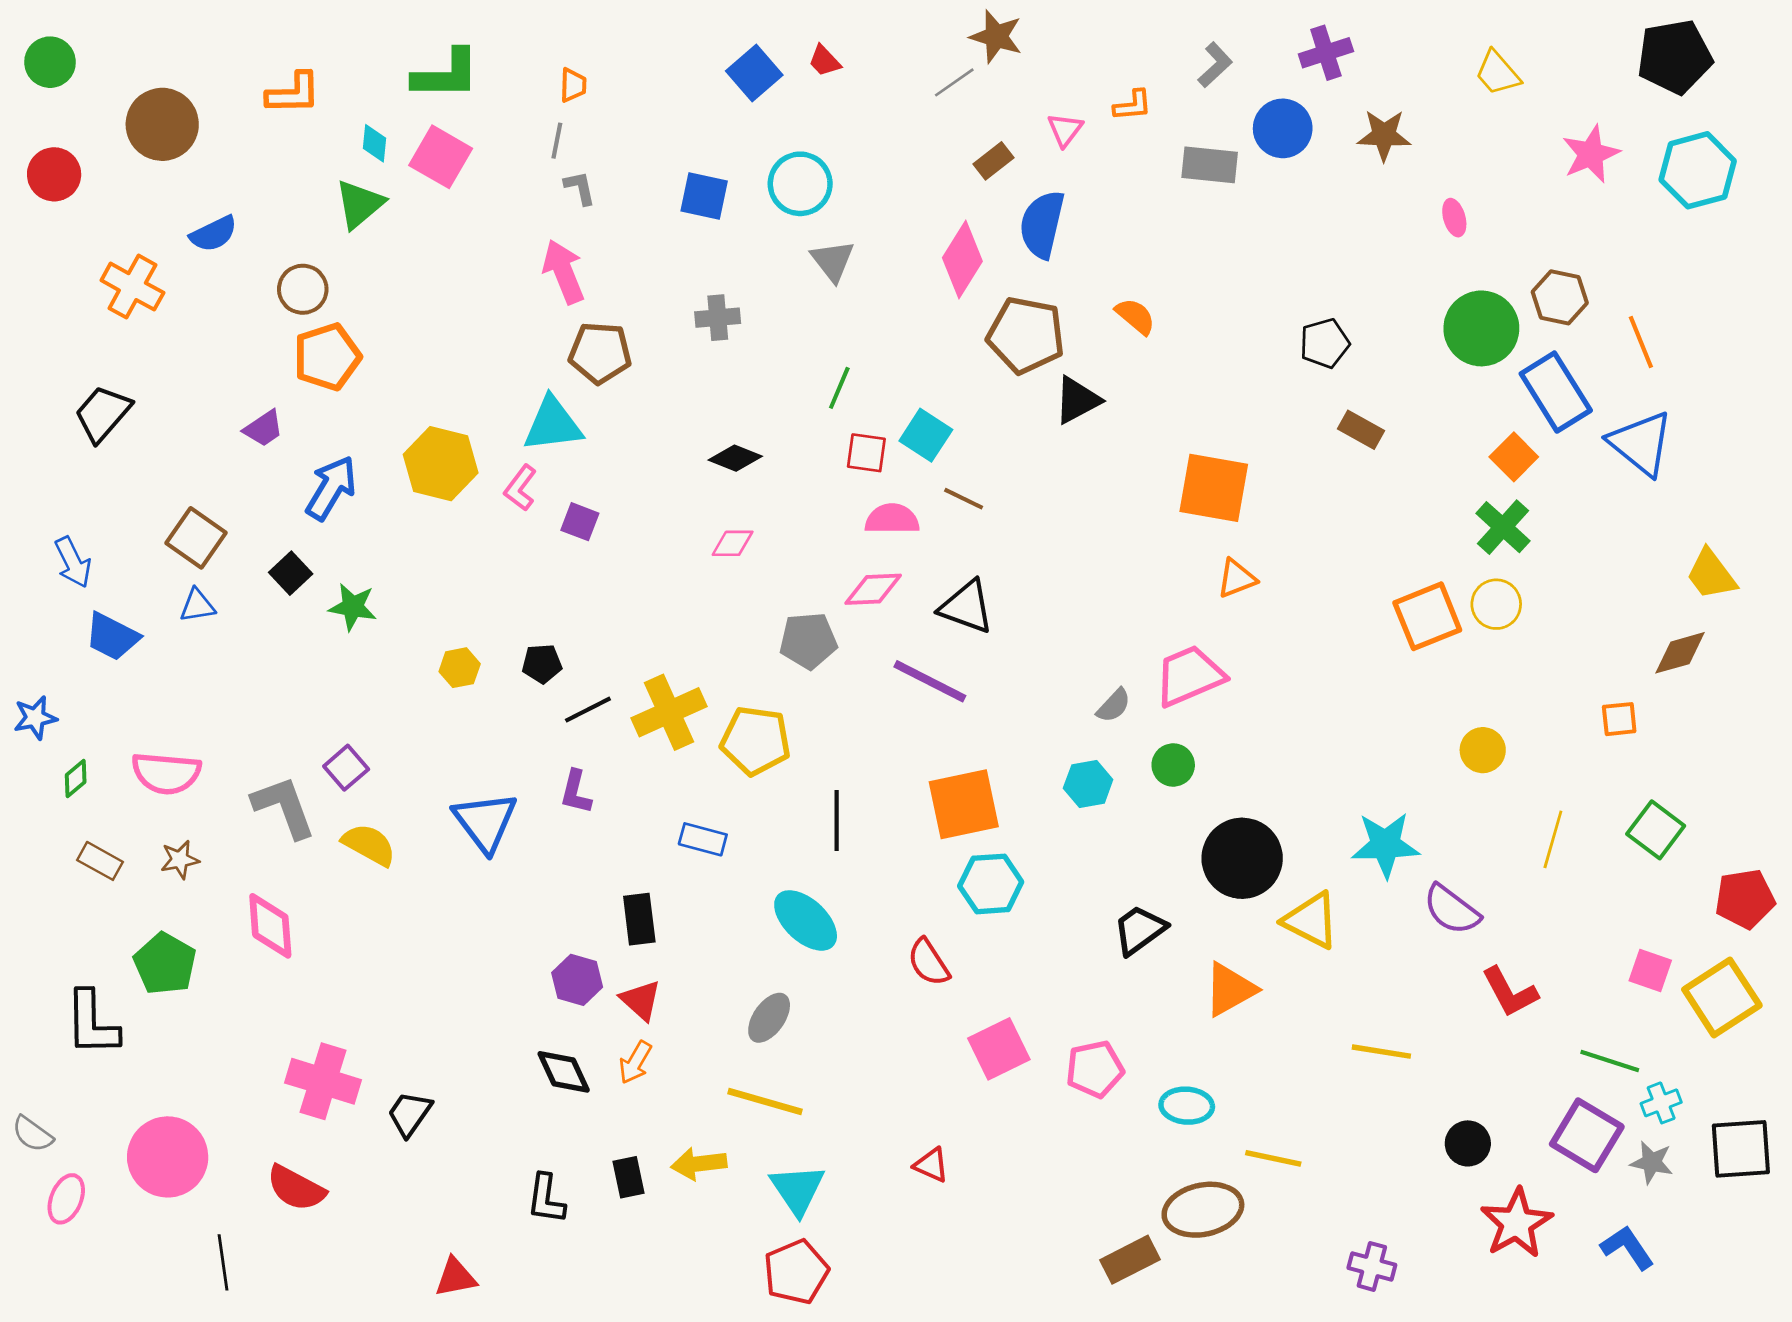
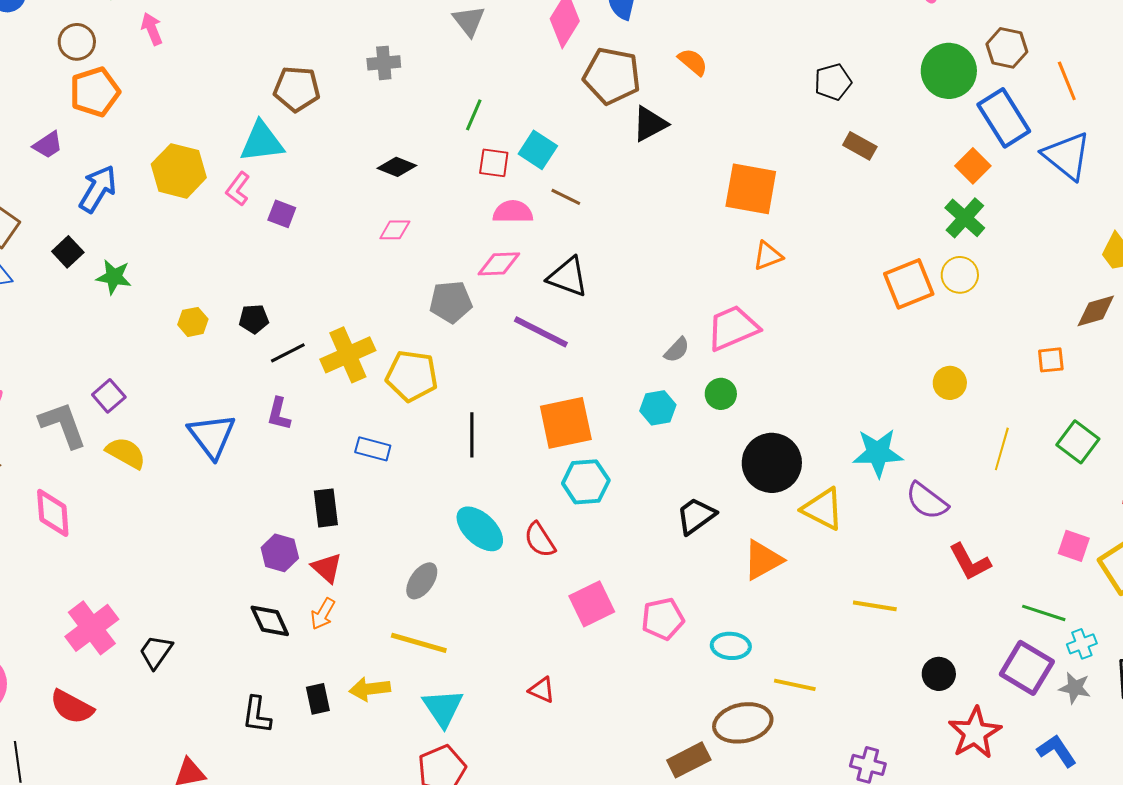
pink arrow: (564, 272) -> (152, 29), moved, size x0.7
cyan ellipse: (806, 920) -> (480, 529), moved
pink cross: (323, 1081) -> (92, 628), turned 36

